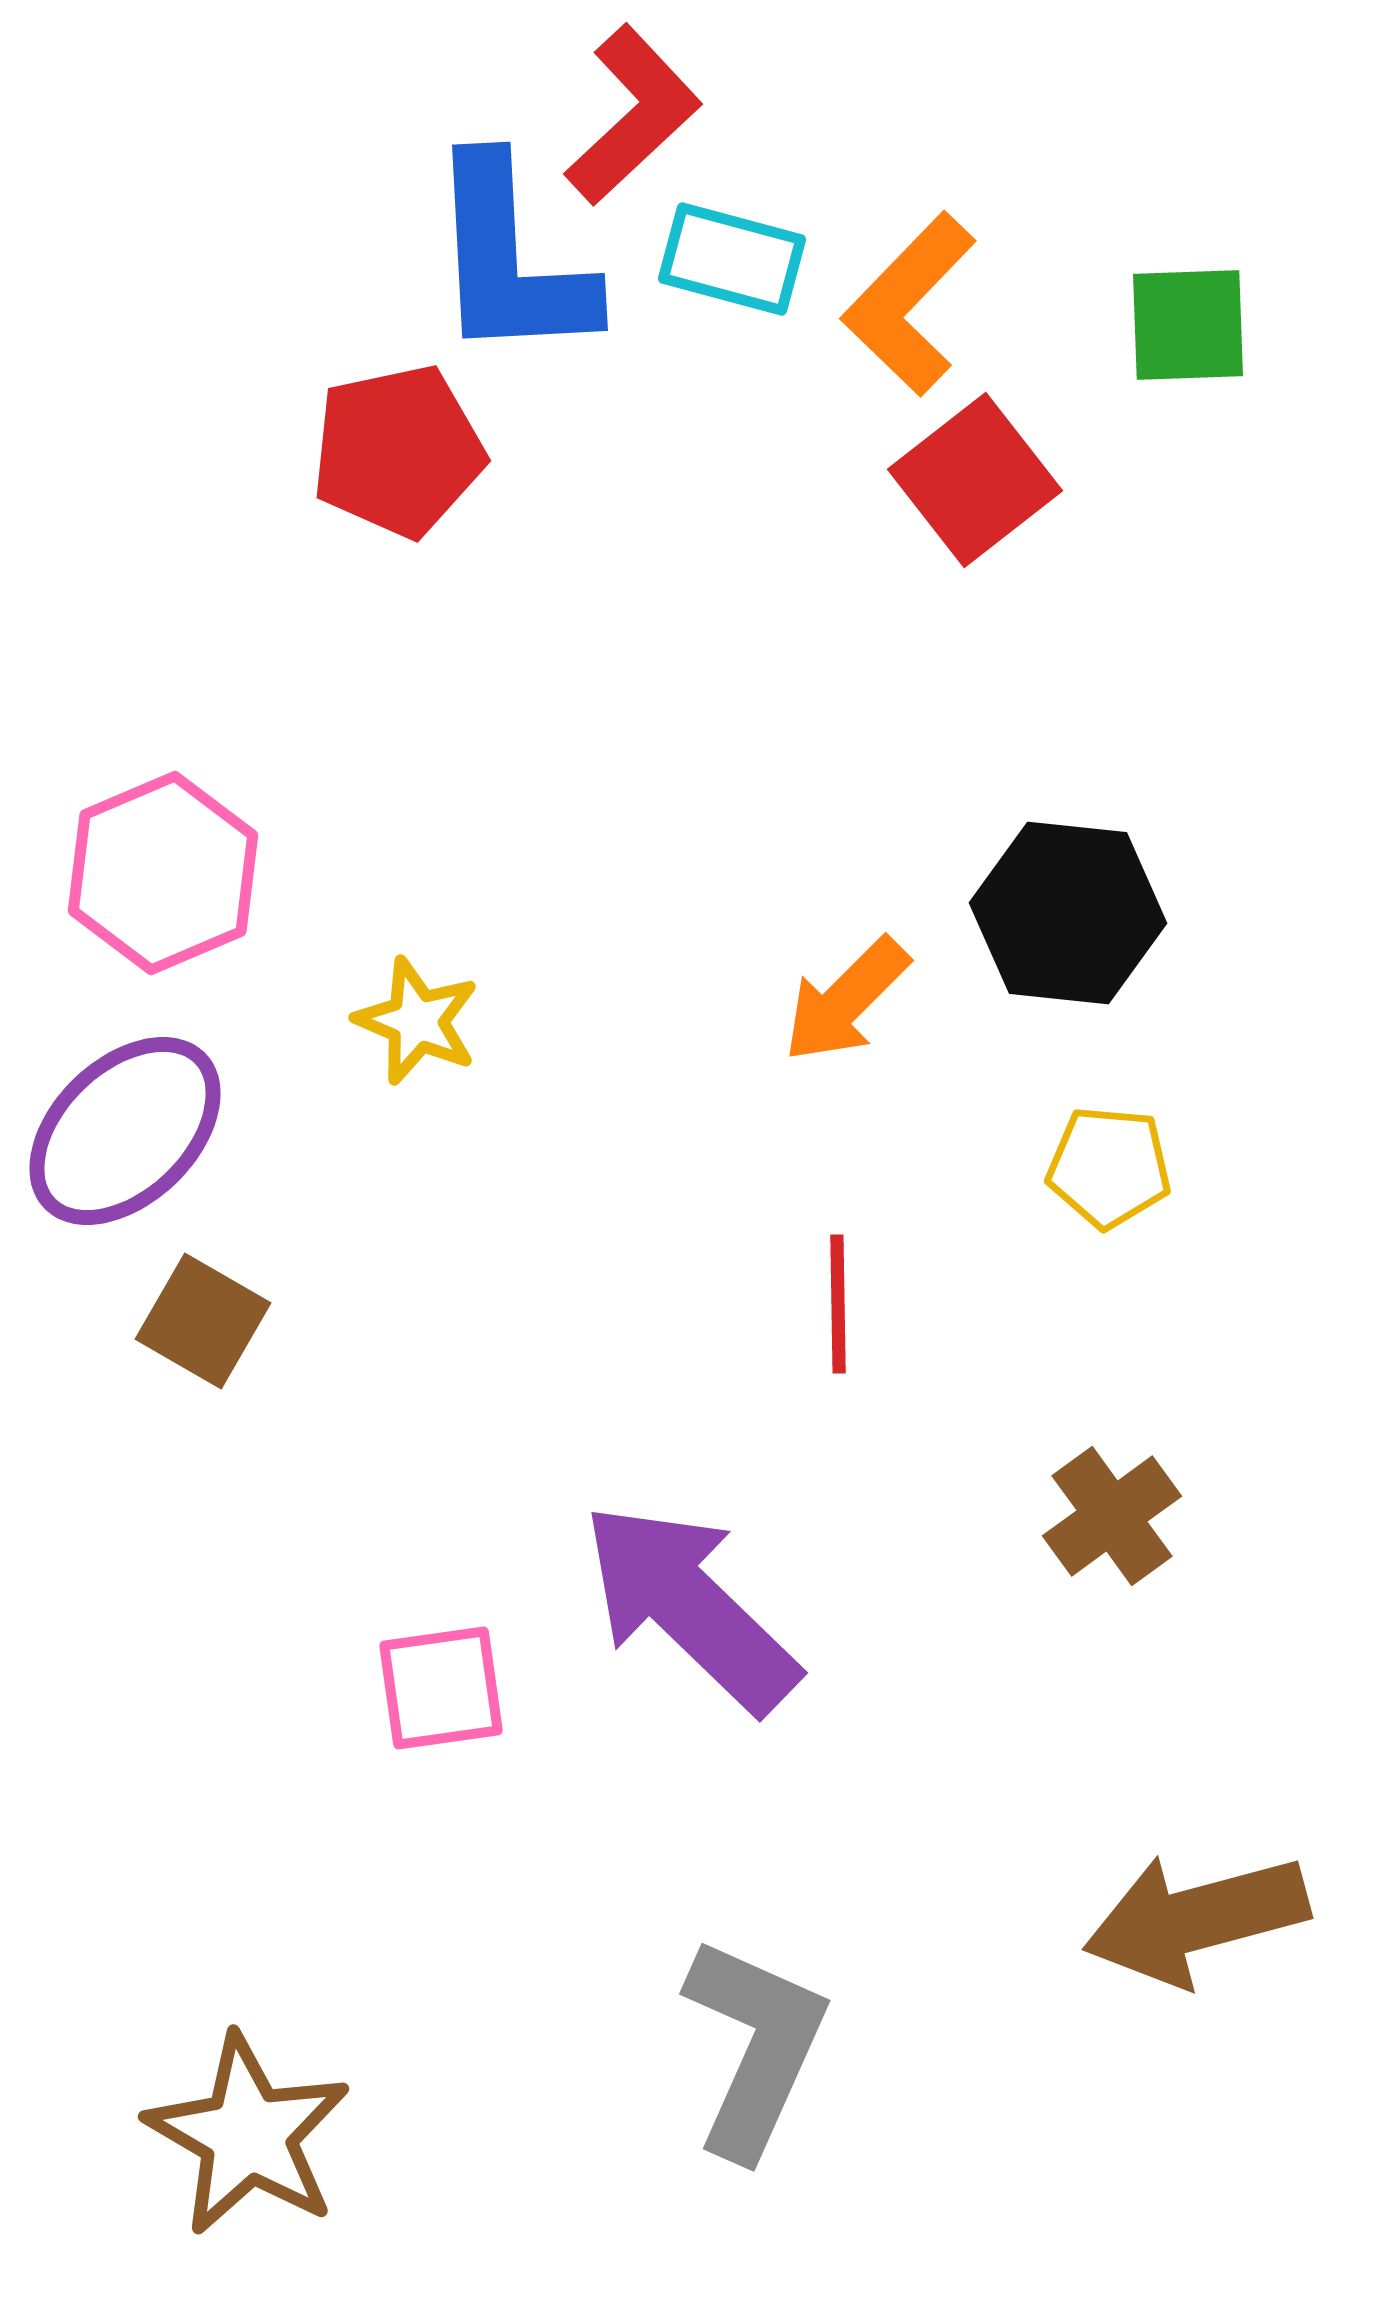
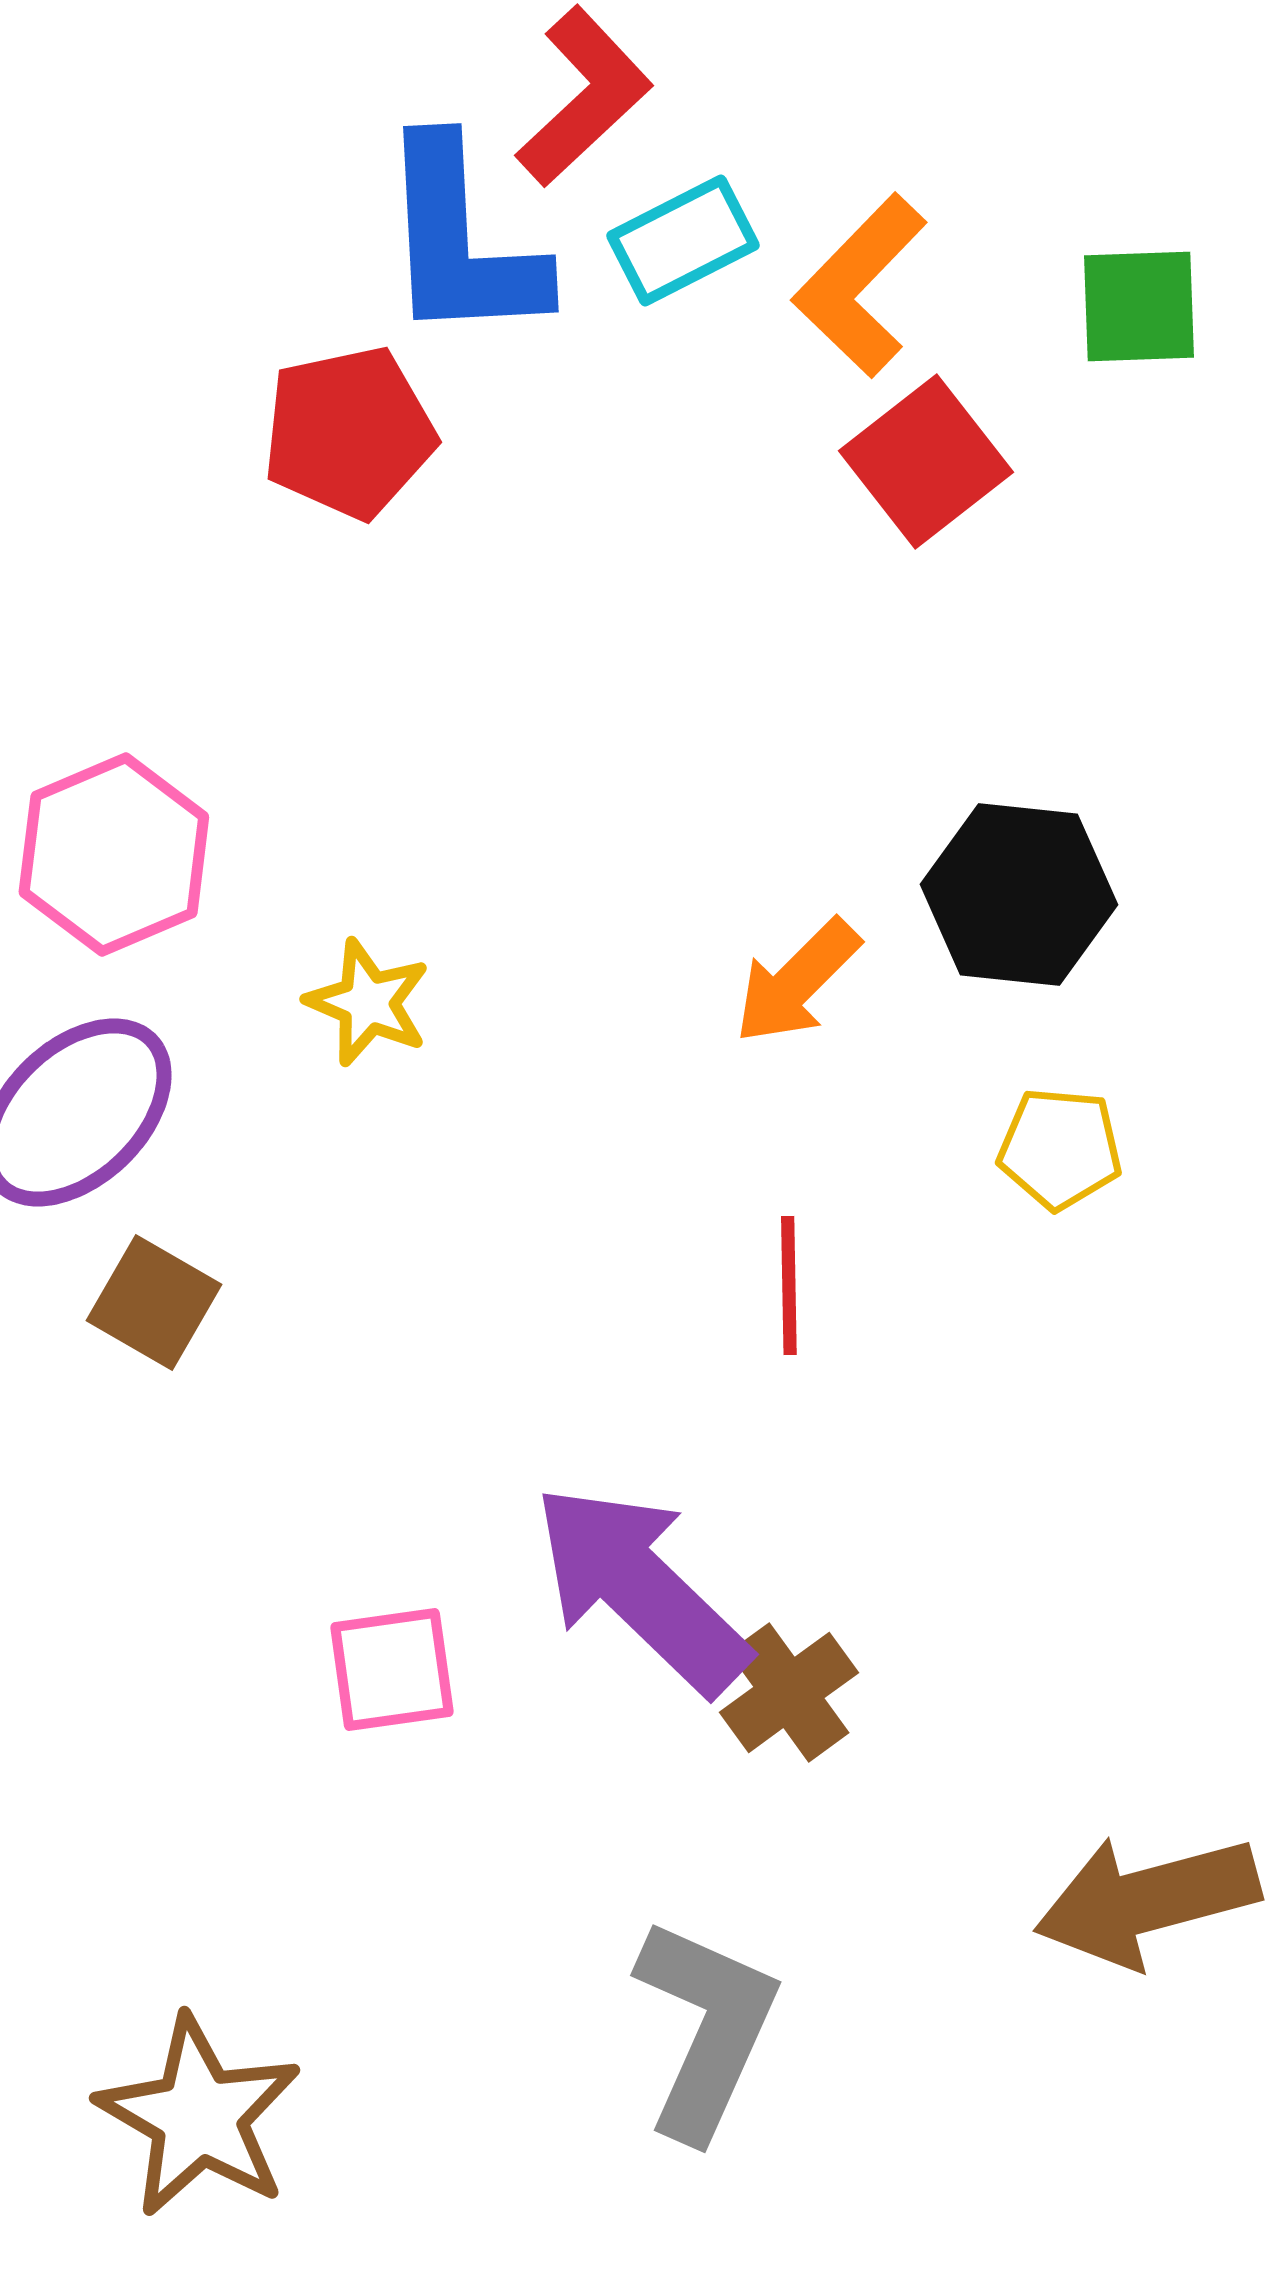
cyan rectangle: (732, 259) -> (683, 240), turned -42
brown cross: (1112, 1516) -> (789, 1692), moved

